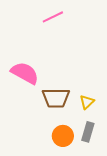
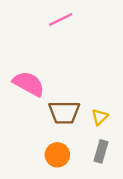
orange circle: (63, 136) -> (57, 155), moved

